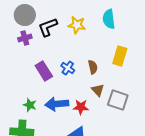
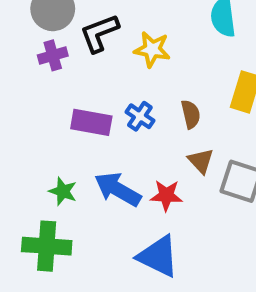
yellow star: (77, 25) -> (152, 49), moved
purple rectangle: (44, 71) -> (91, 122), turned -48
blue arrow: (57, 104) -> (118, 189), turned 35

